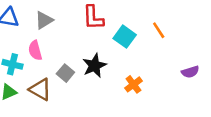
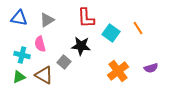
black star: (94, 66) -> (81, 46), moved, turned 30
purple semicircle: (190, 72) -> (151, 68), moved
orange cross: (134, 84) -> (118, 71), size x1.5

